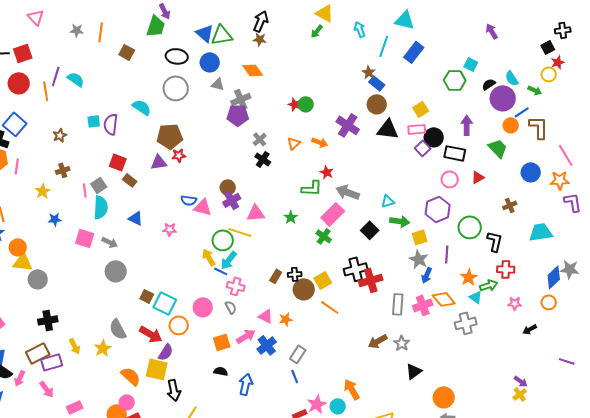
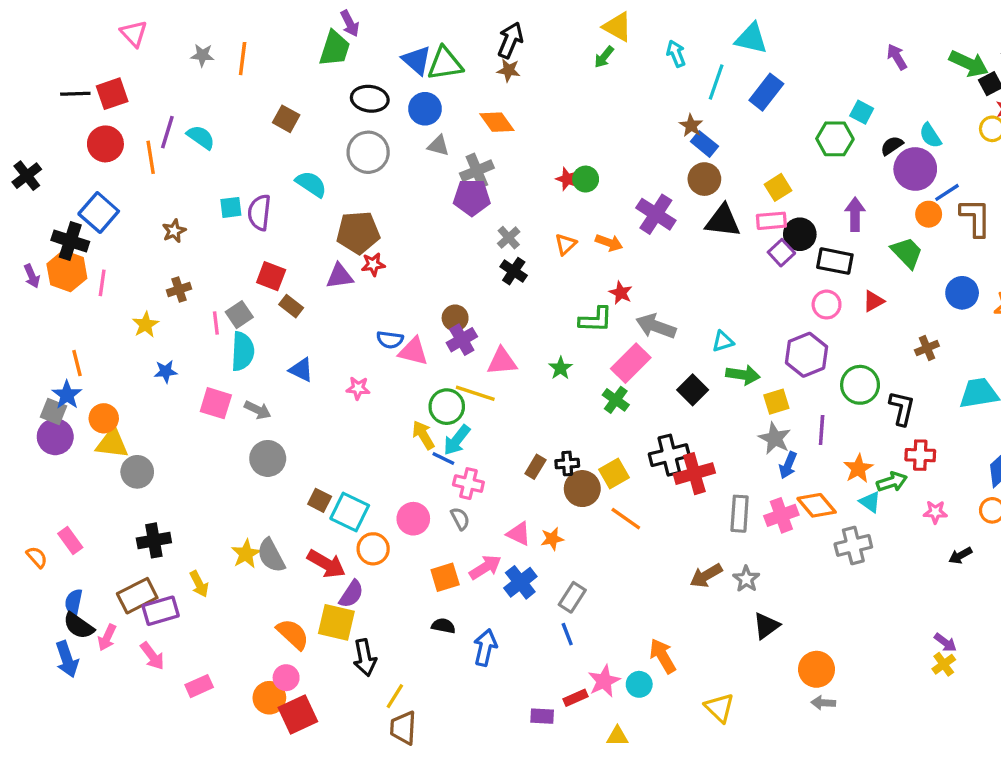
brown square: (127, 52) -> (286, 119), moved
green arrow: (535, 90) -> (969, 64), moved, size x1.6
yellow star: (103, 348) -> (246, 554), moved

